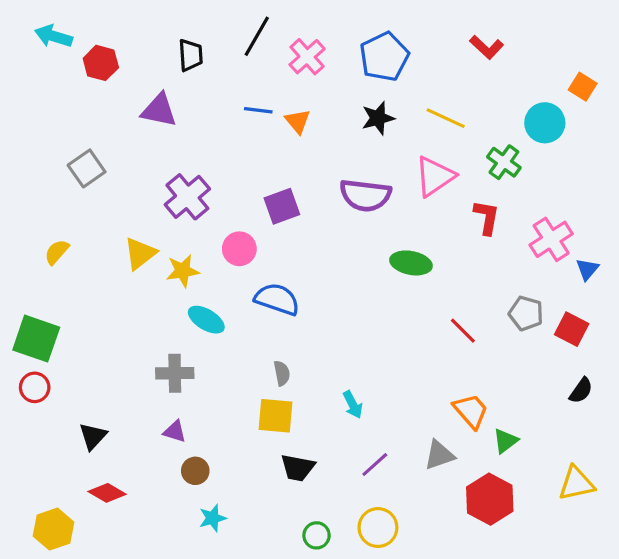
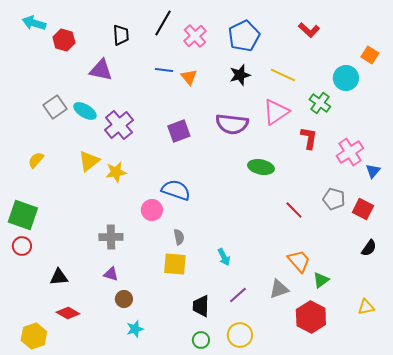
pink circle: (239, 249) -> (152, 210), moved
cyan ellipse: (206, 320) -> (85, 111), moved
black triangle: (93, 436) -> (59, 277), turned 42
black trapezoid: (298, 468) -> (201, 306), moved, turned 80
yellow triangle: (576, 483) -> (366, 307), size x0.7

